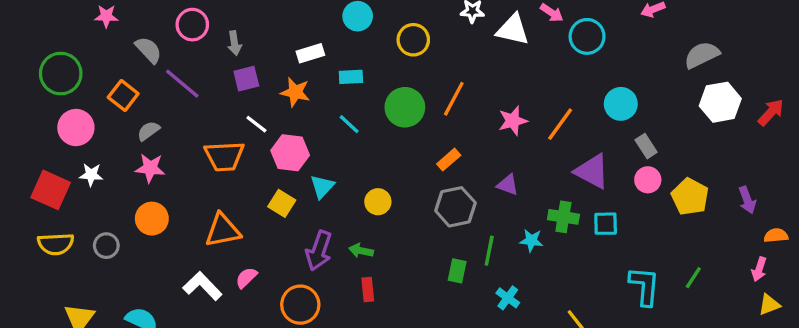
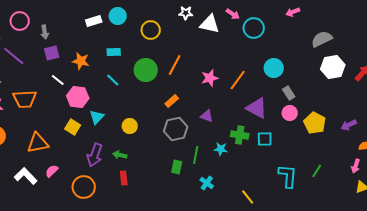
white rectangle: (310, 53) -> (94, 21), moved
orange trapezoid: (224, 156) -> (25, 99), moved
purple arrow: (747, 200) -> (349, 125), turned 84

